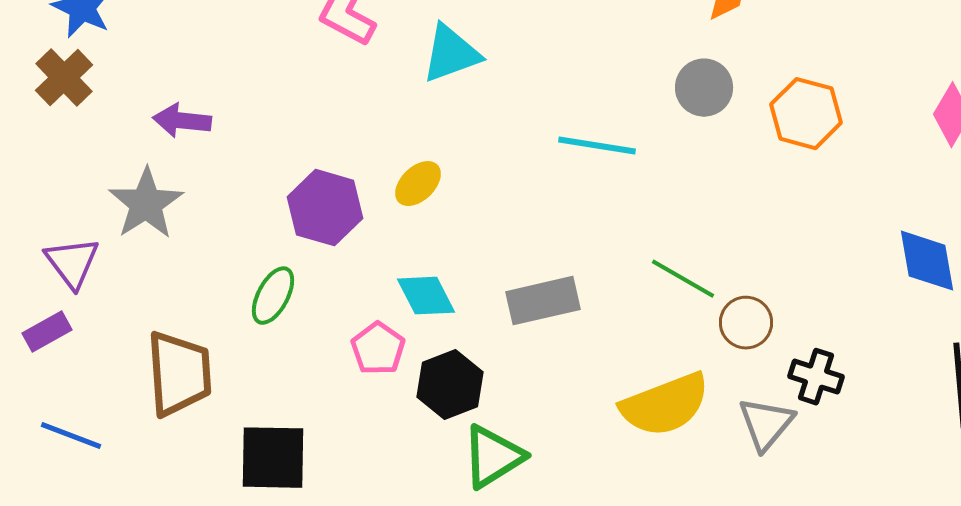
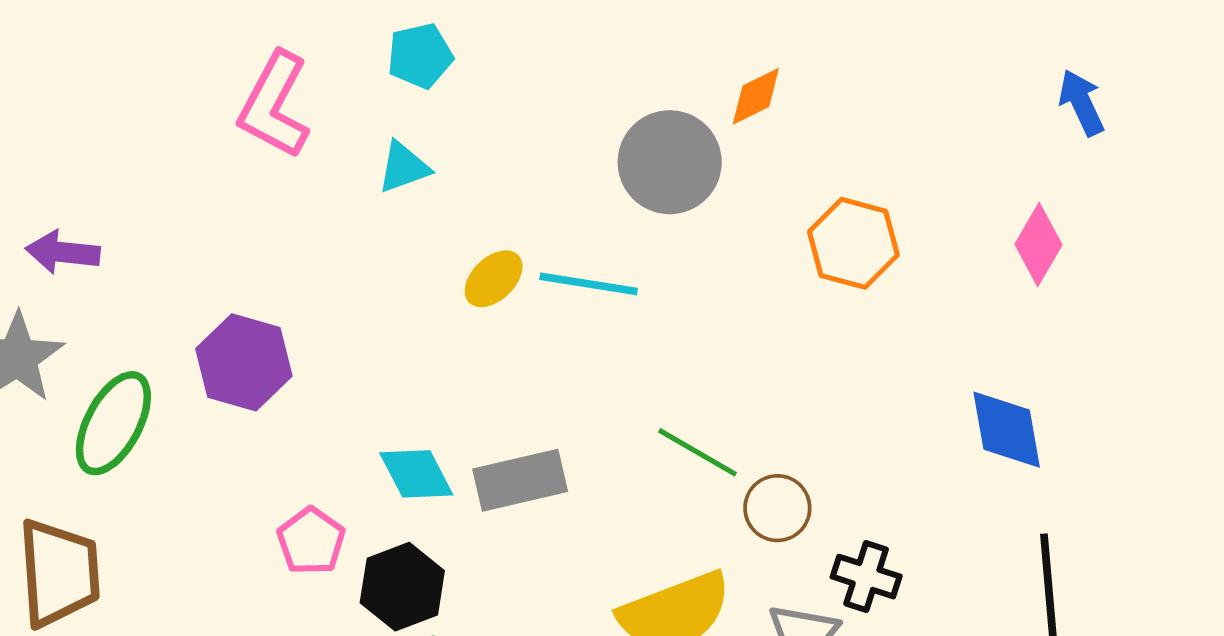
cyan triangle: (451, 54) -> (404, 167), size x0.7
gray circle: (704, 88) -> (670, 162), moved, size x1.4
yellow ellipse: (418, 184) -> (494, 279), moved
green ellipse: (273, 296) -> (113, 423), moved, size x1.4
cyan diamond: (426, 296) -> (416, 474), moved

